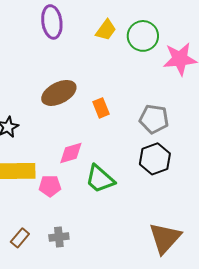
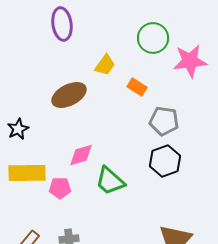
yellow trapezoid: (106, 30) -> (105, 65), moved
orange rectangle: (101, 108) -> (137, 87), moved, turned -36

